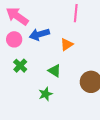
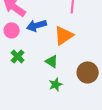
orange triangle: (67, 44) -> (64, 35), size x1.5
green star: (45, 94) -> (56, 84), moved

